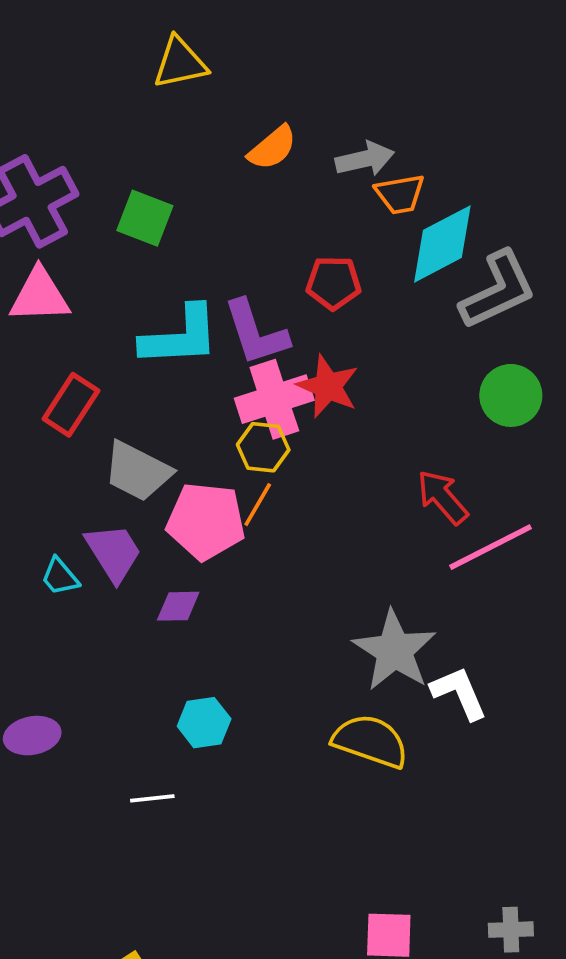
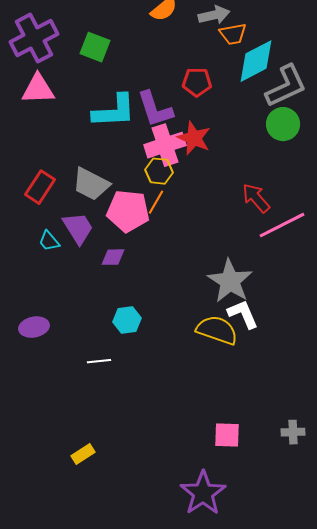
green circle: (511, 395) -> (283, 124), moved
red rectangle: (71, 405) -> (40, 187), moved
white L-shape: (459, 693) -> (243, 314), moved

